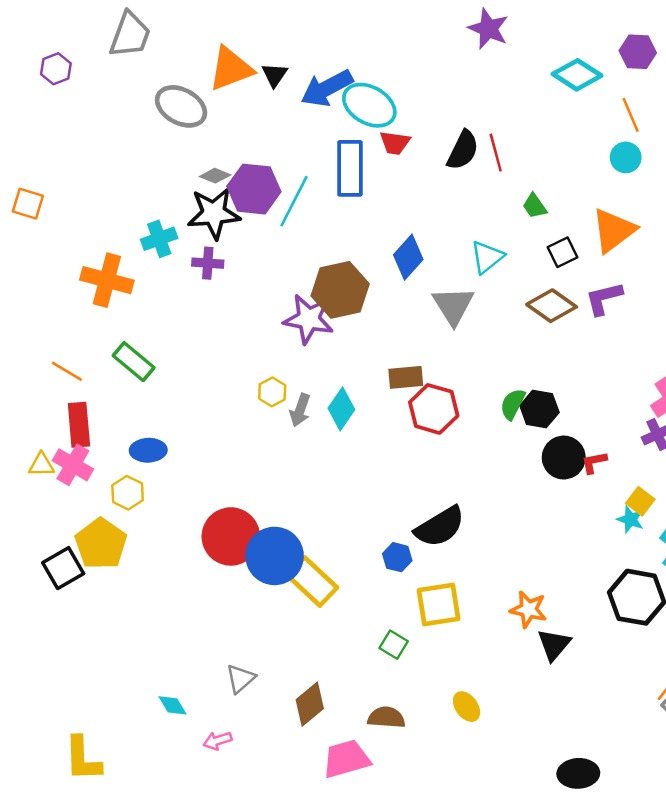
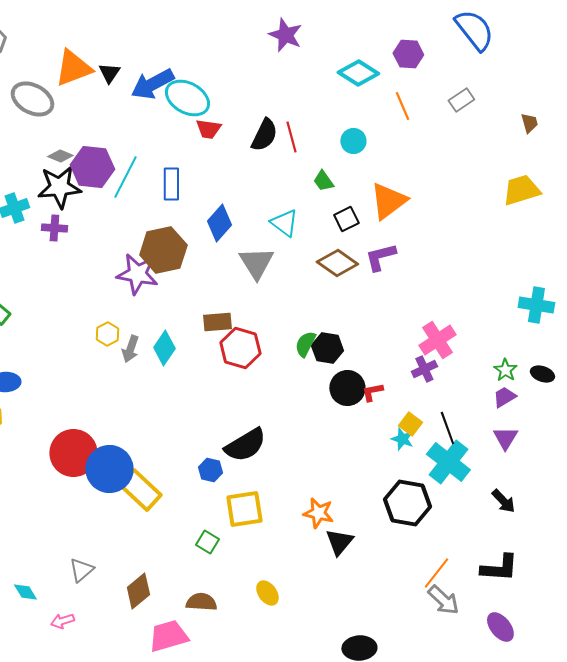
cyan circle: (626, 157) -> (353, 141), moved
blue rectangle: (350, 168) -> (171, 184), moved, size x0.7
cyan triangle: (487, 257) -> (284, 223), turned -44

